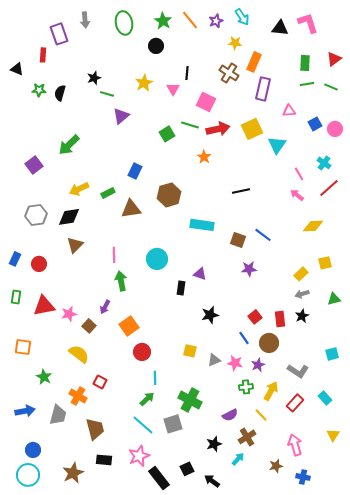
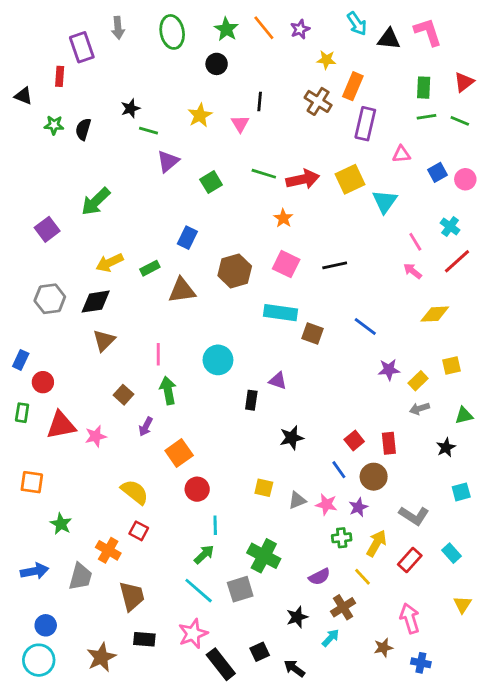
cyan arrow: (242, 17) -> (357, 24), moved
pink square: (206, 102) -> (286, 264), moved
green square: (167, 134) -> (211, 182), moved
brown square: (238, 240) -> (312, 334), moved
red circle: (39, 264) -> (43, 382), moved
purple star: (249, 269) -> (389, 370), moved
black star: (302, 316) -> (446, 447), moved
brown square: (89, 326) -> (123, 395), moved
yellow semicircle: (79, 354) -> (135, 492), moved

